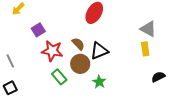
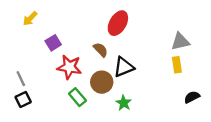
gray triangle: (148, 29) -> (180, 42), turned -42
brown semicircle: (78, 44) -> (101, 50), moved
black square: (10, 88) -> (23, 99), moved

